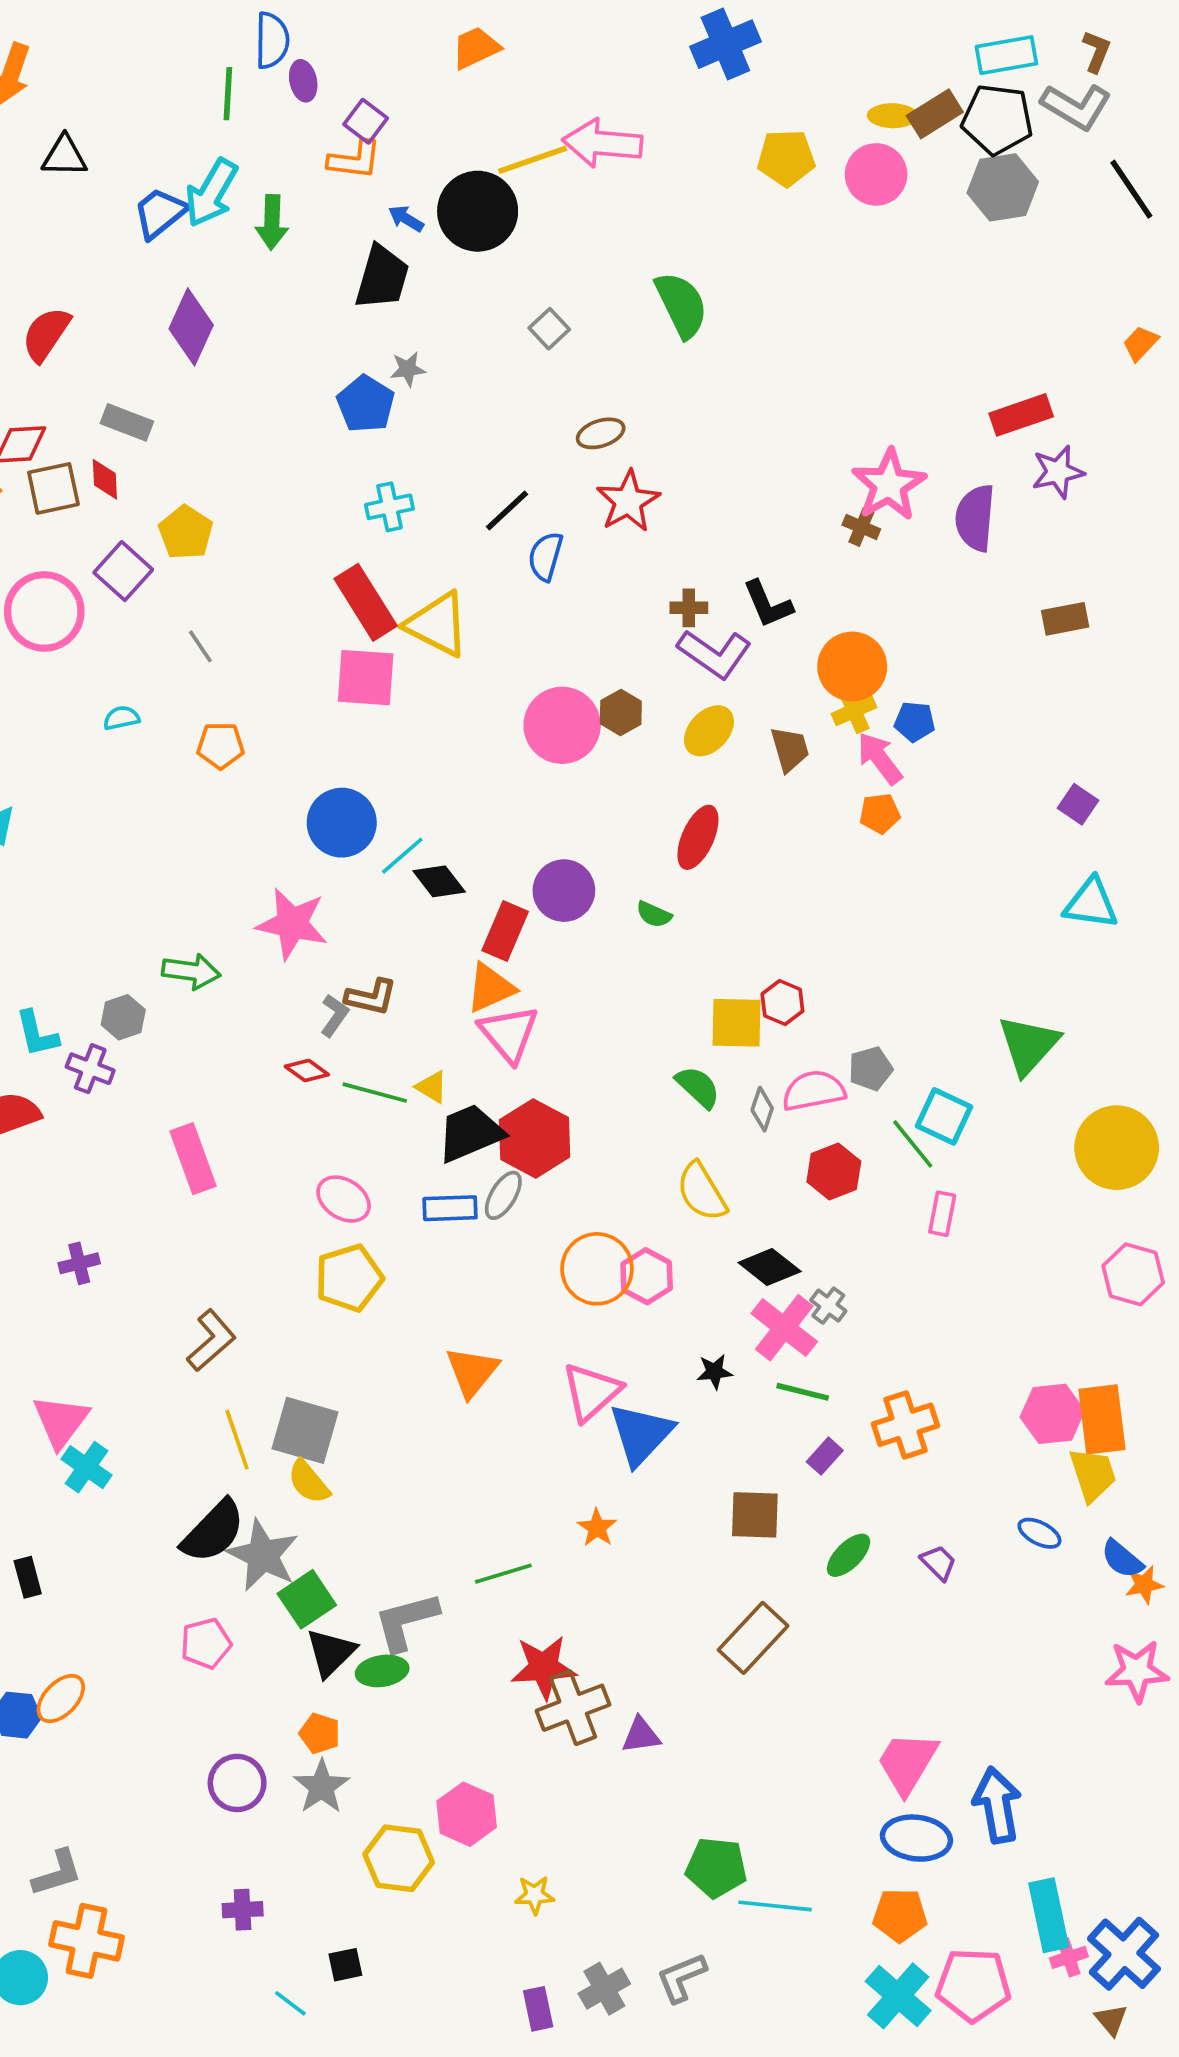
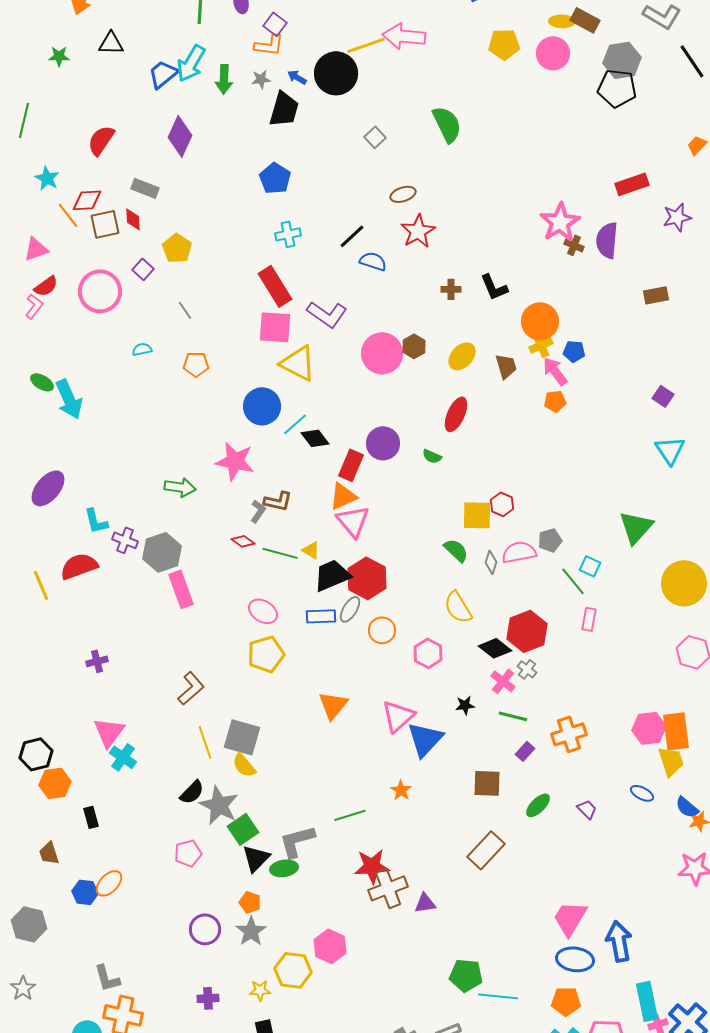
brown rectangle: (935, 114) -> (585, 20), turned 60
black pentagon: (997, 119) -> (617, 88), moved
gray star: (408, 369) -> (261, 79), moved
purple star: (1058, 472) -> (677, 217), moved
brown cross: (861, 527) -> (574, 245), moved
blue semicircle: (546, 556) -> (373, 261), turned 92
purple square: (123, 571) -> (143, 269), size x0.7
yellow triangle: (437, 624) -> (298, 363), moved
purple L-shape: (714, 654) -> (327, 314), moved
cyan triangle: (1091, 903) -> (670, 450), turned 48
gray hexagon: (123, 1017) -> (162, 552), moved, size x1.6
cyan square: (944, 1116) -> (590, 566), size x0.7
red hexagon: (834, 1172) -> (527, 631), moved, size x1.4
purple cross: (79, 1263) -> (97, 661), moved
orange circle: (597, 1269) -> (382, 630), moved, size x0.7
pink cross: (784, 1328) -> (503, 681), size x0.7
black semicircle: (213, 1531) -> (192, 792), size x0.7
gray L-shape: (57, 1873) -> (107, 978), turned 92
yellow star: (535, 1895) -> (260, 990), moved

